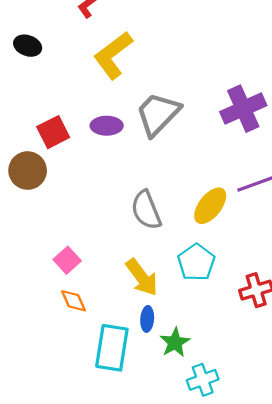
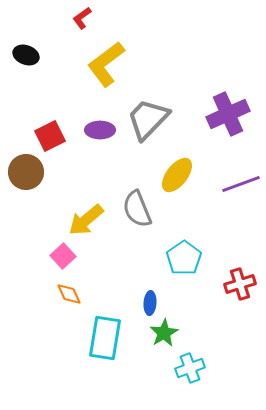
yellow ellipse: (210, 206) -> (177, 175), moved
yellow arrow: (142, 277) -> (86, 220), moved, turned 87
blue ellipse: (147, 319) -> (150, 303), moved

